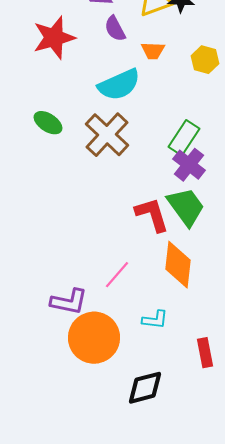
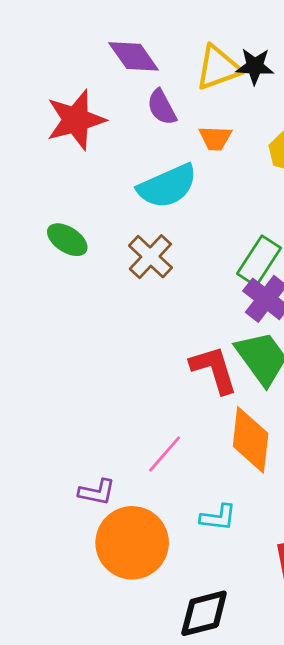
brown cross: (107, 135) -> (150, 257), size x0.7
purple L-shape: (69, 302) -> (97, 492), size x0.7

